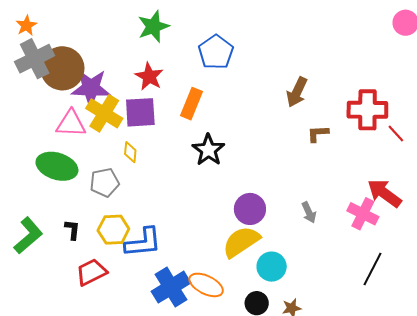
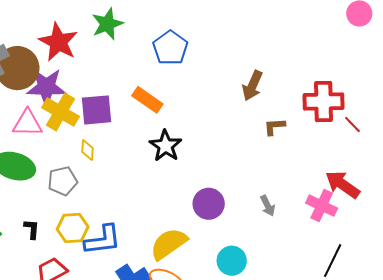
red star: (149, 76) -> (58, 42), moved, size x1.4
orange rectangle: (192, 104) -> (147, 100), turned -76
yellow semicircle: (241, 242) -> (169, 244), moved

